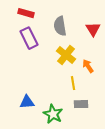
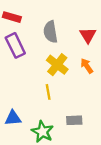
orange arrow: (88, 66) -> (87, 66), moved
yellow line: (73, 83) -> (48, 92), moved

